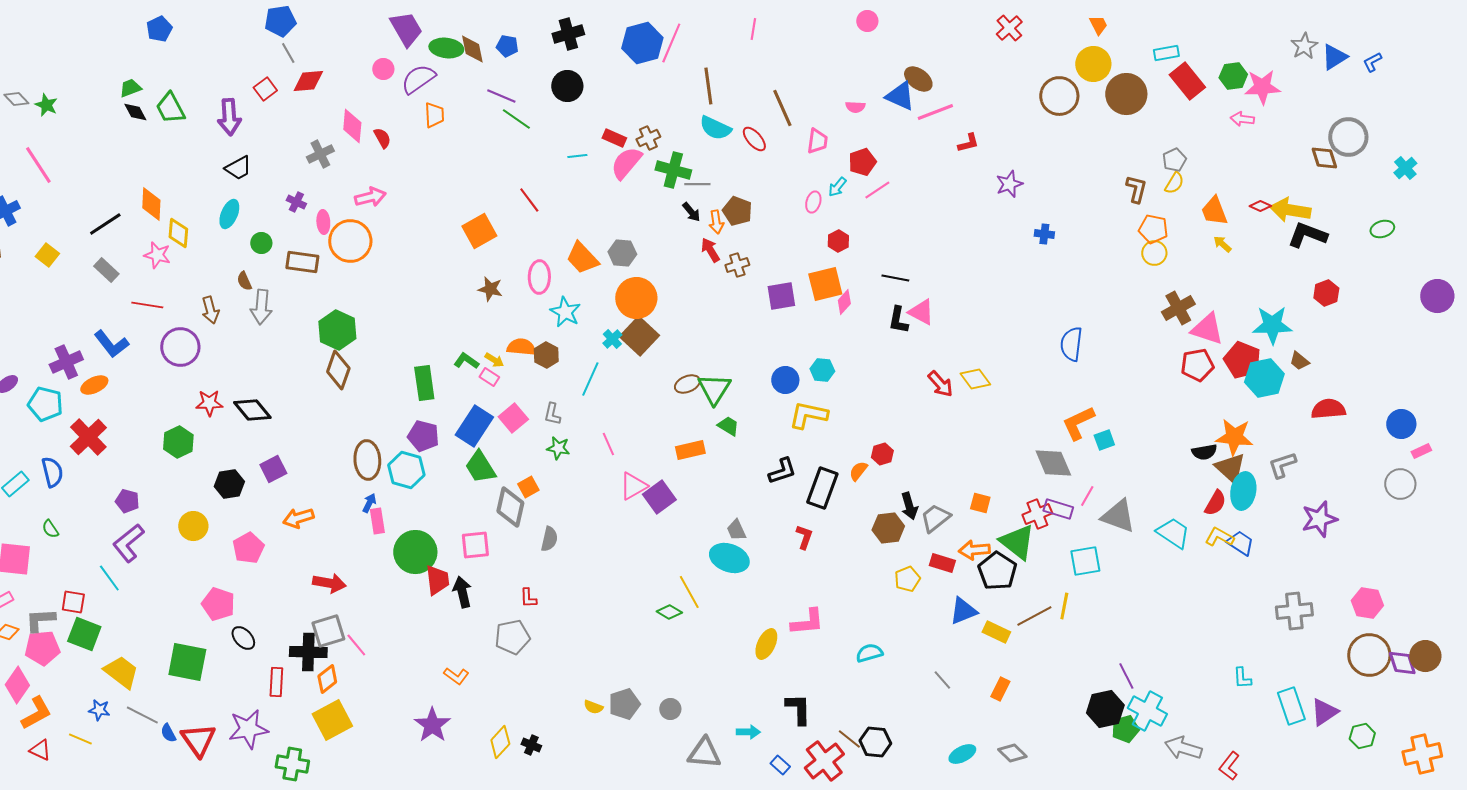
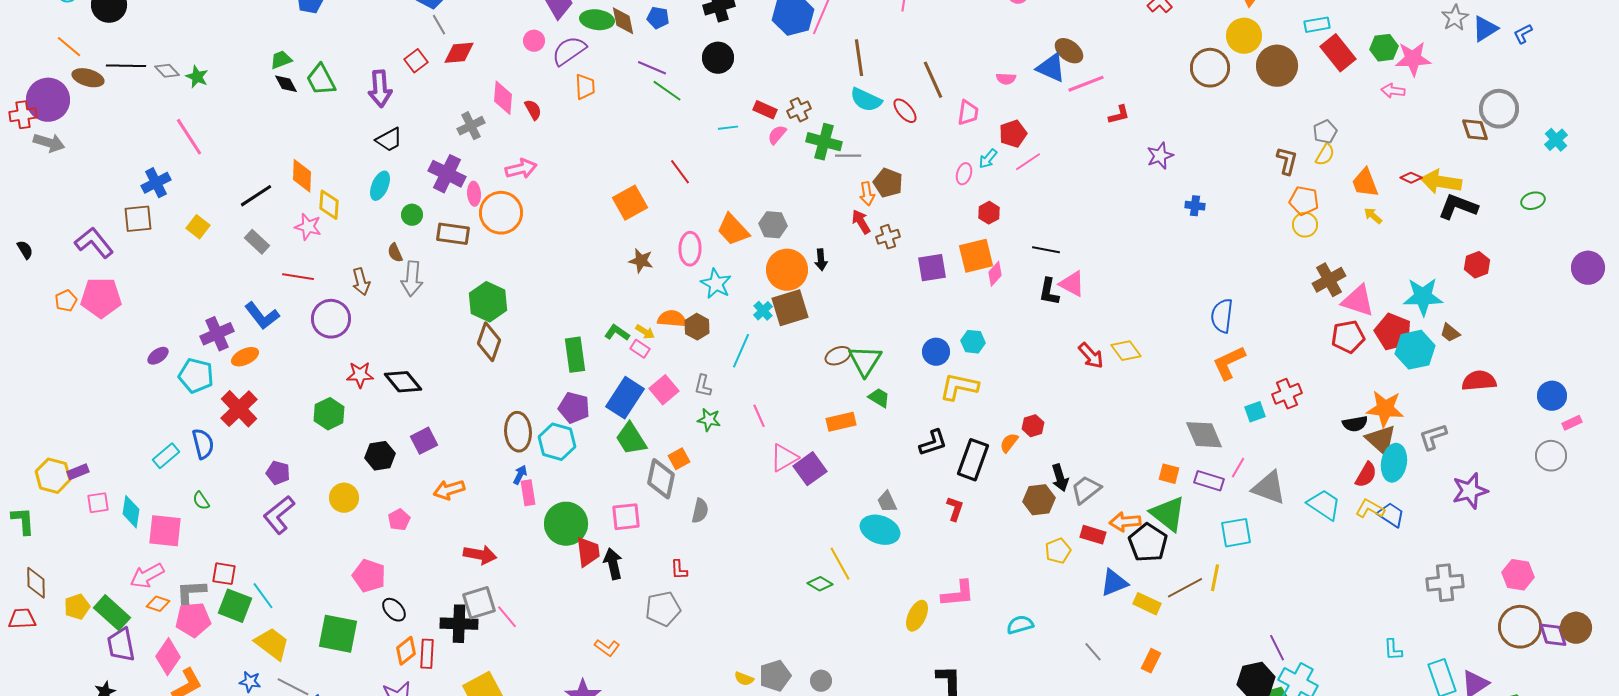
pink semicircle: (626, 163) -> (777, 135), size x0.6
purple cross: (296, 202) -> (447, 174), size x1.8
black arrow: (691, 212) -> (821, 260), moved, turned 35
brown square: (639, 336) -> (790, 308), turned 30
orange L-shape: (1078, 423) -> (1229, 363), moved
orange square: (980, 503) -> (1169, 474), moved
red cross: (1037, 514) -> (1287, 394), moved
pink pentagon: (248, 548) -> (399, 520), size x0.7
cyan line: (109, 578) -> (263, 596), moved
orange diamond: (327, 679) -> (406, 651), moved

